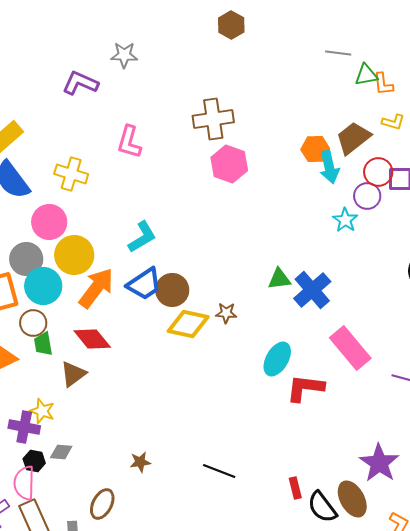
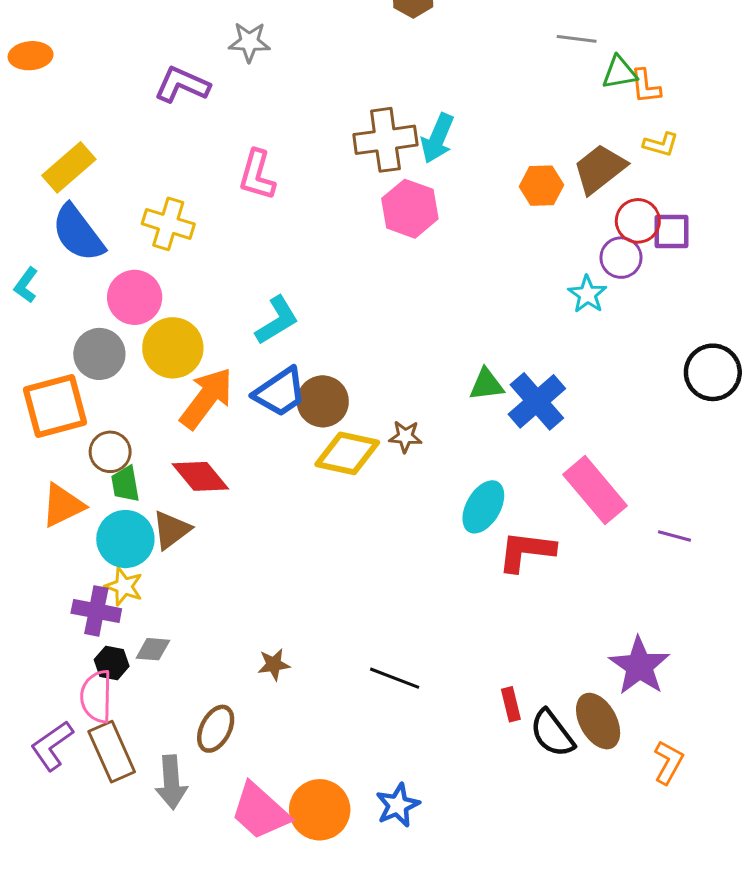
cyan arrow: (329, 167) -> (437, 138), moved, turned 36
cyan circle: (43, 286) -> (125, 539), moved

